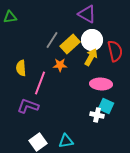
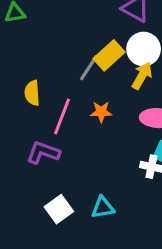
gray line: (52, 40) -> (89, 68), moved
orange star: (60, 65) -> (101, 112), moved

